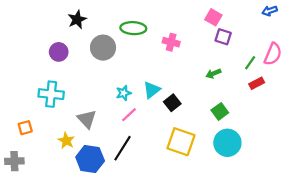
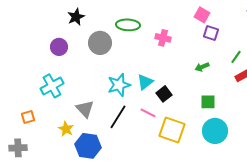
cyan star: (124, 93) -> (119, 85), size x1.6
cyan cross: (51, 94) -> (52, 86), turned -35
green square: (220, 111) -> (208, 102), turned 35
pink line: (129, 115) -> (148, 113), moved, turned 70
black line: (122, 148) -> (118, 117), moved

